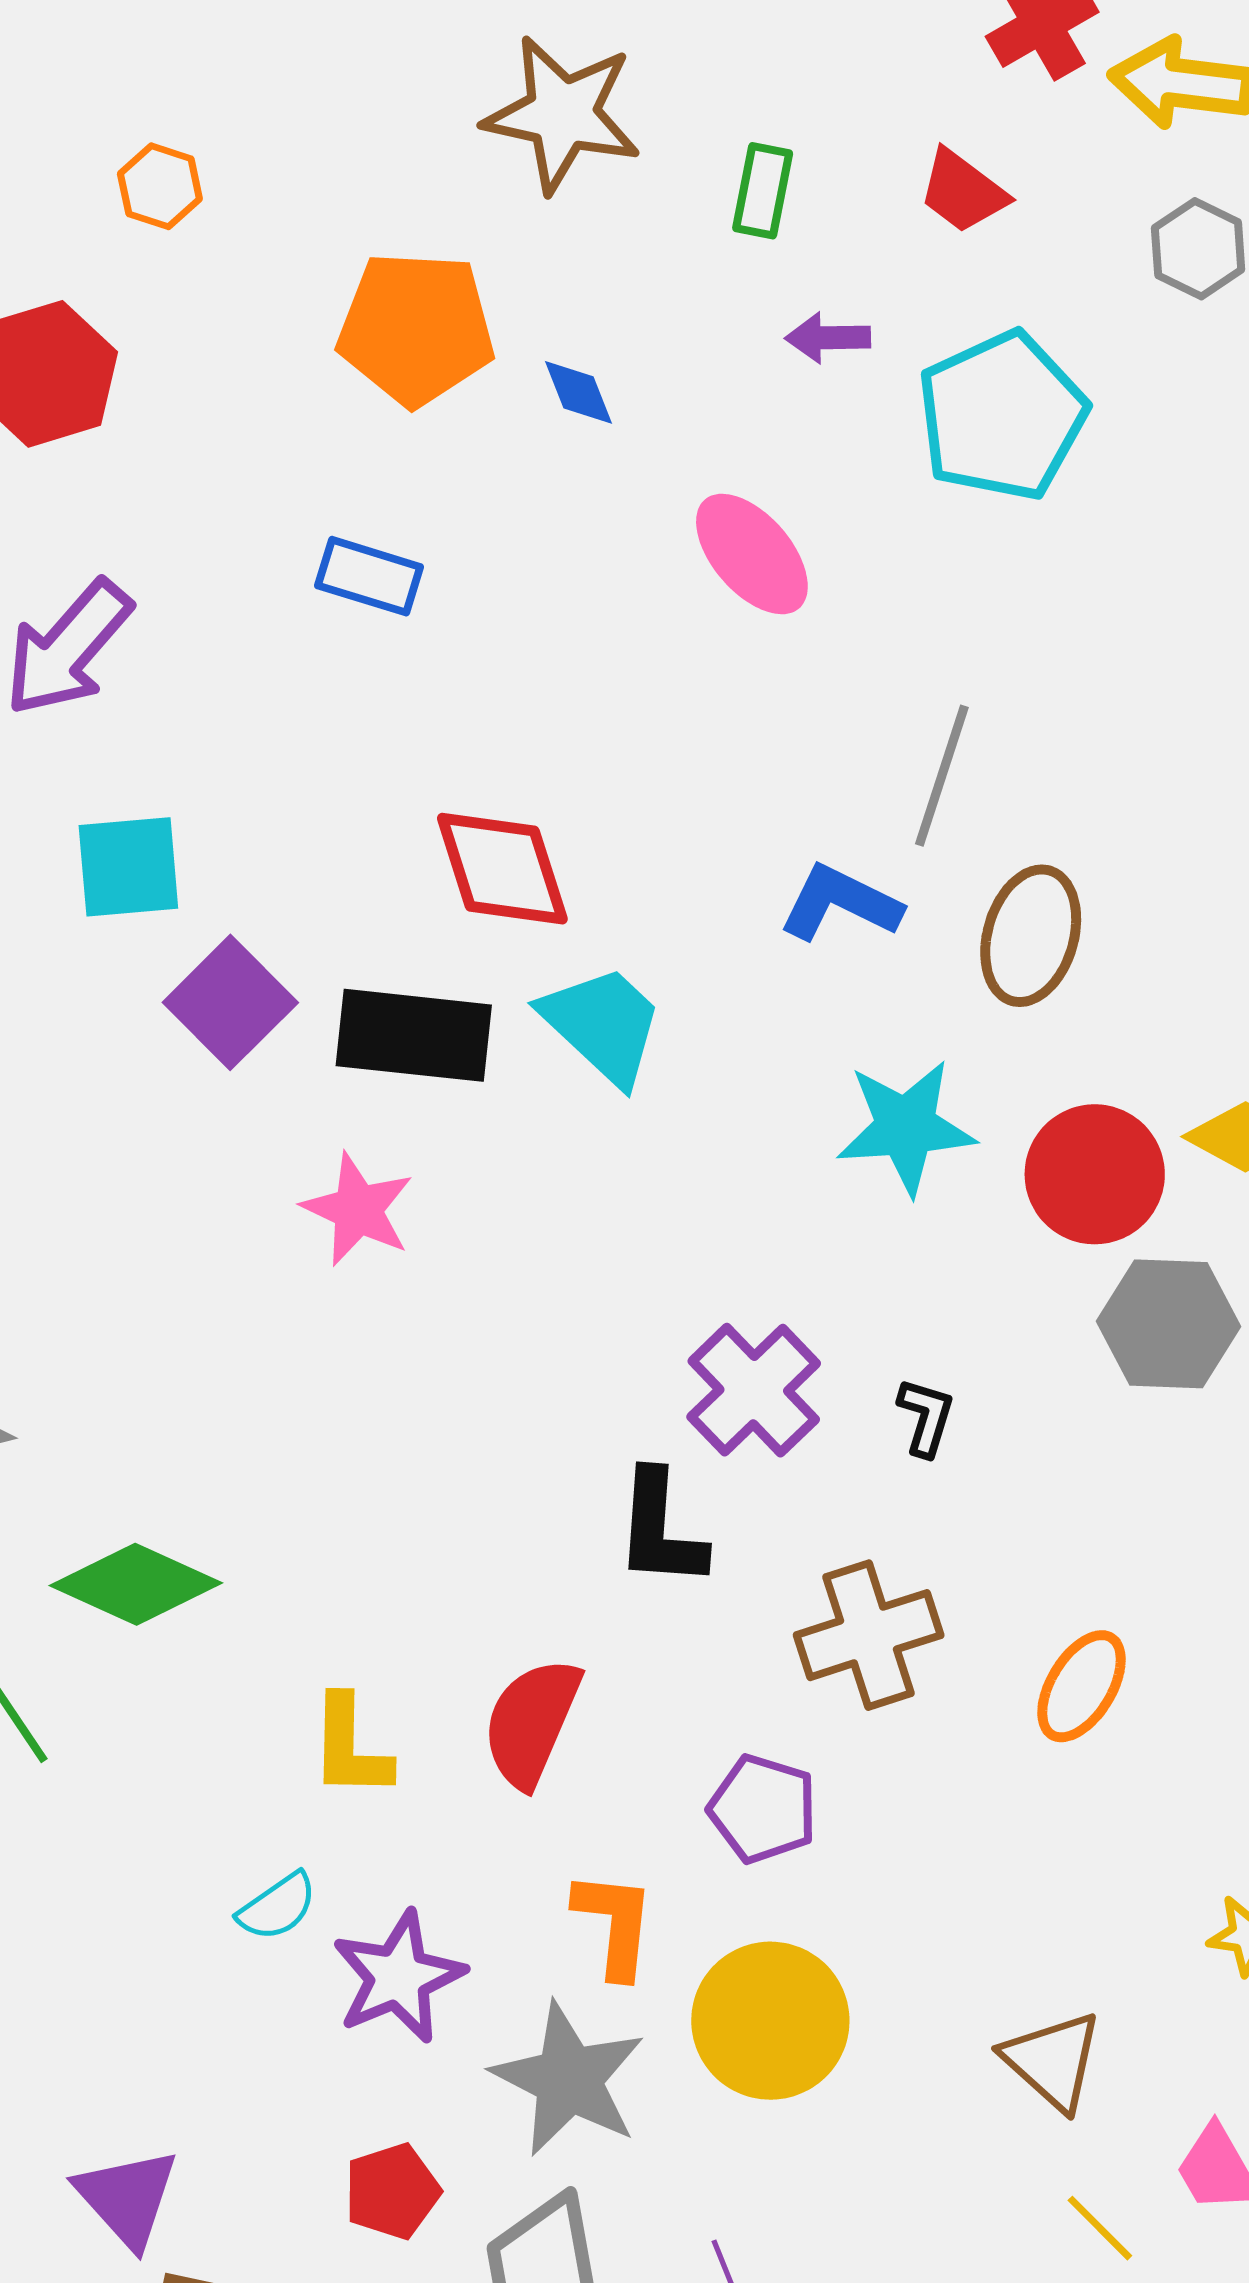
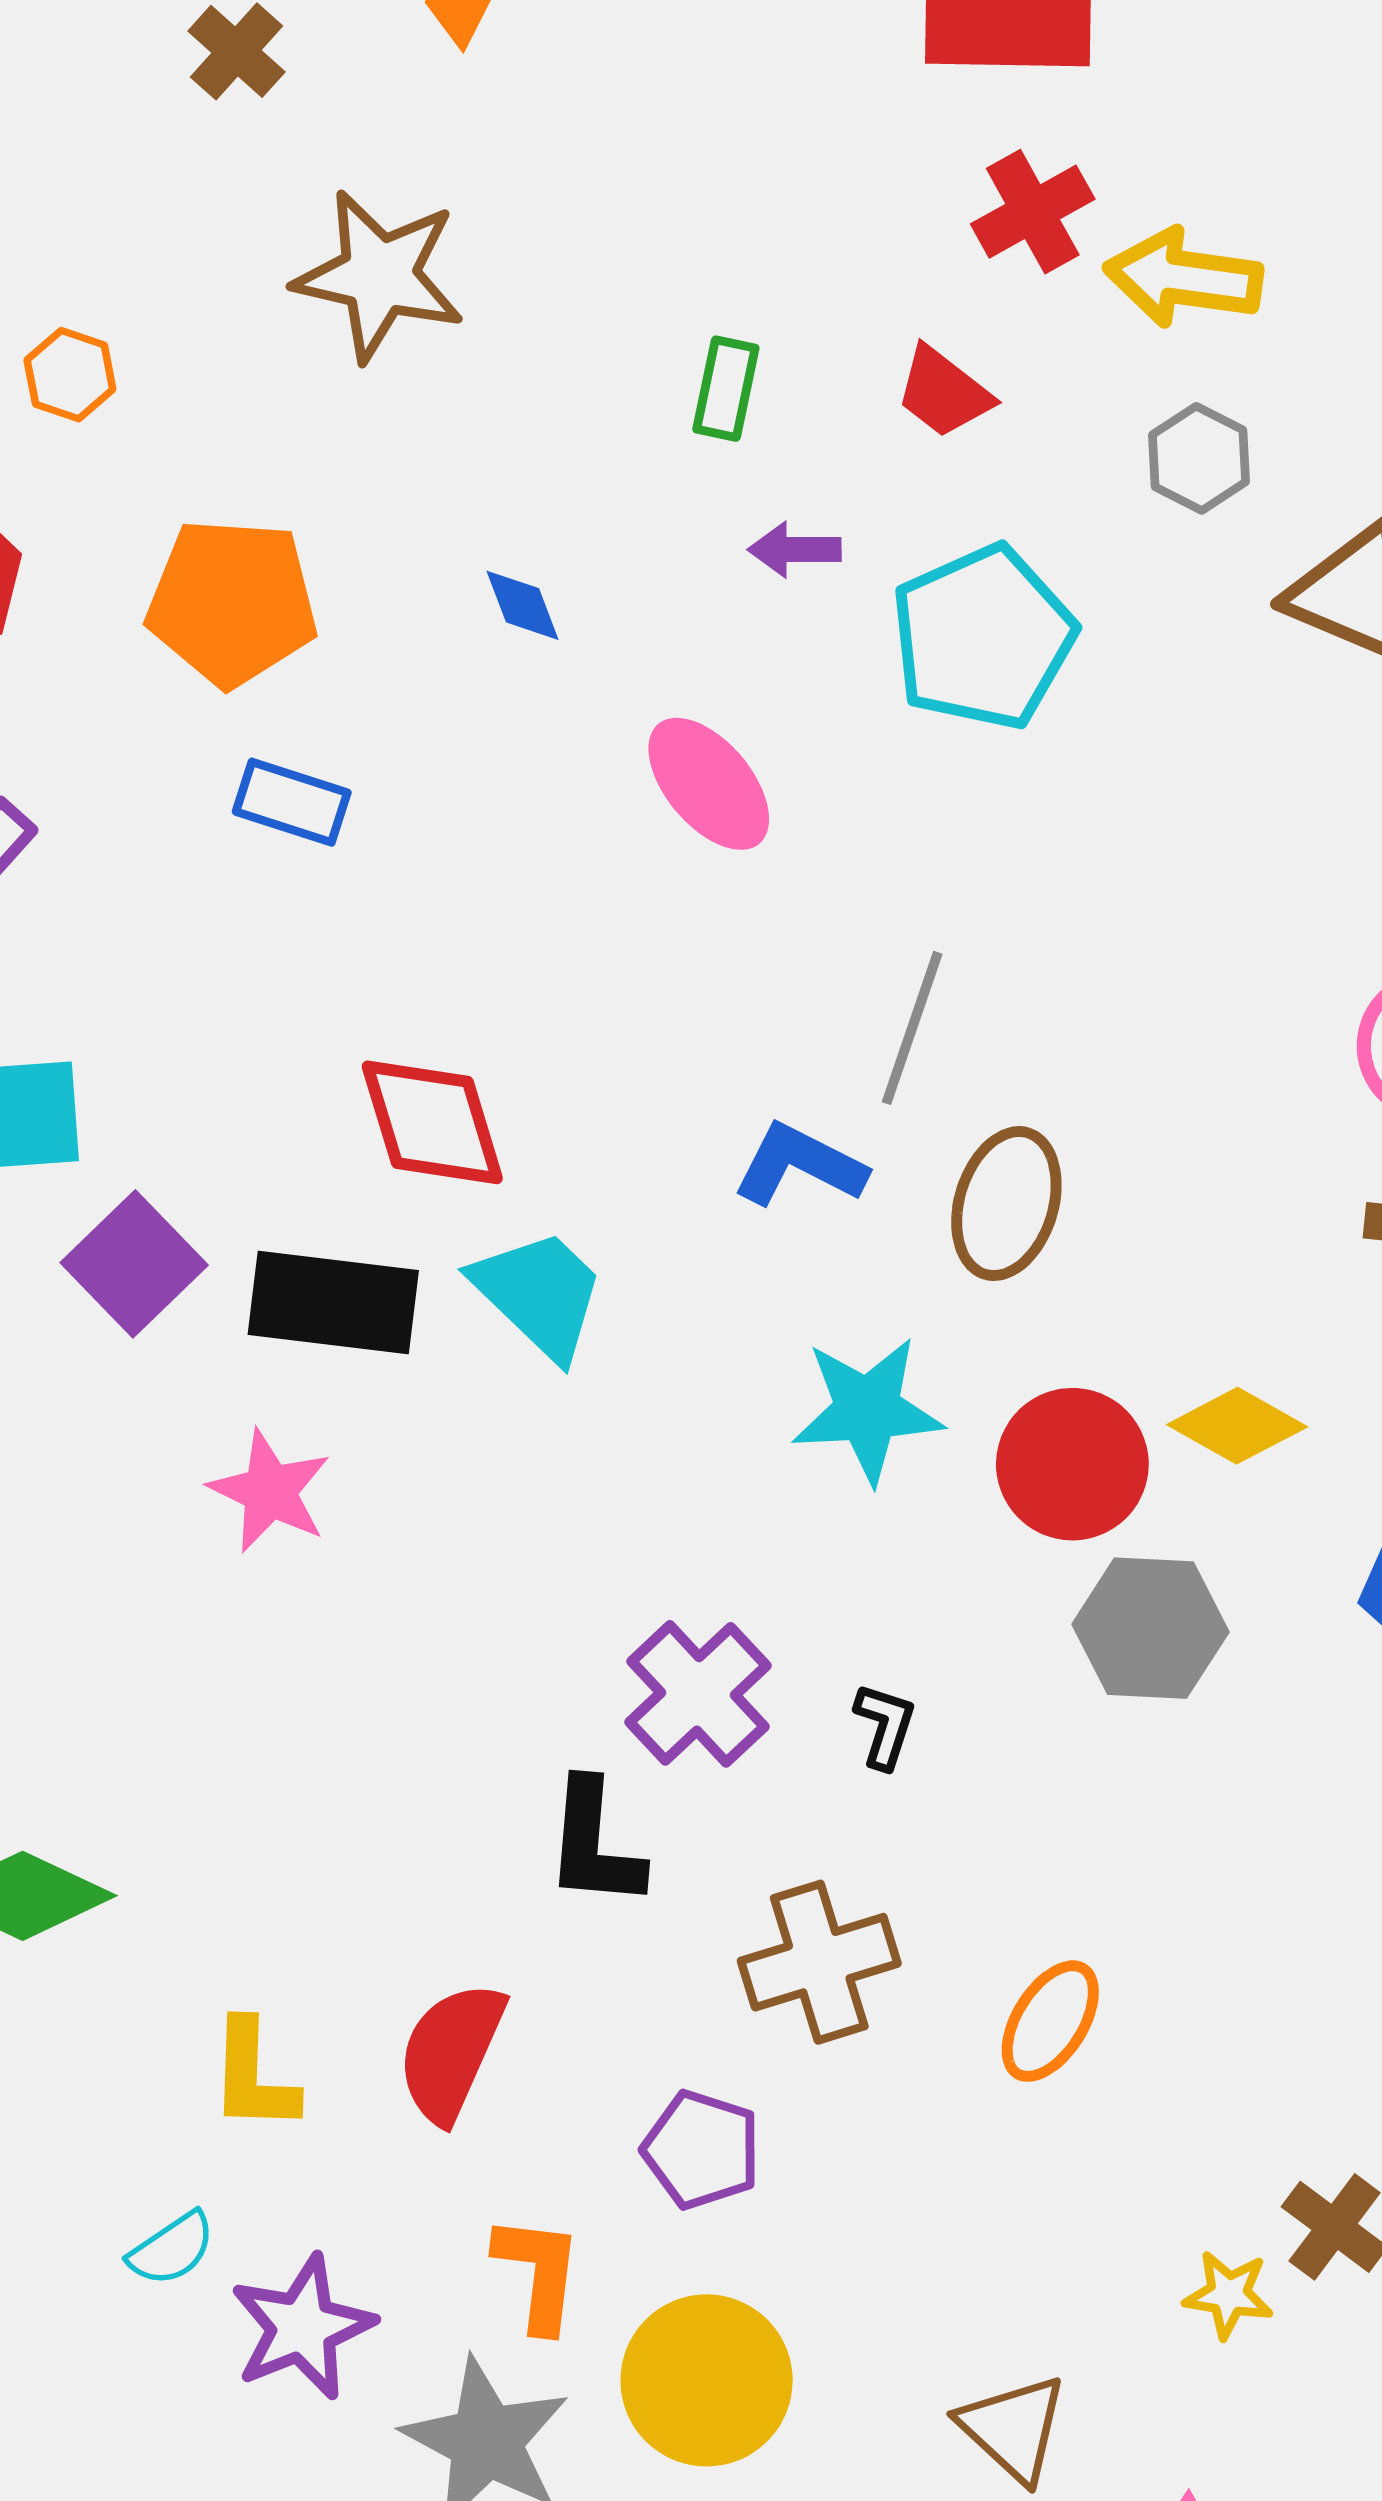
brown star: (562, 114) -> (379, 275), moved
orange pentagon: (416, 328) -> (232, 602), moved

